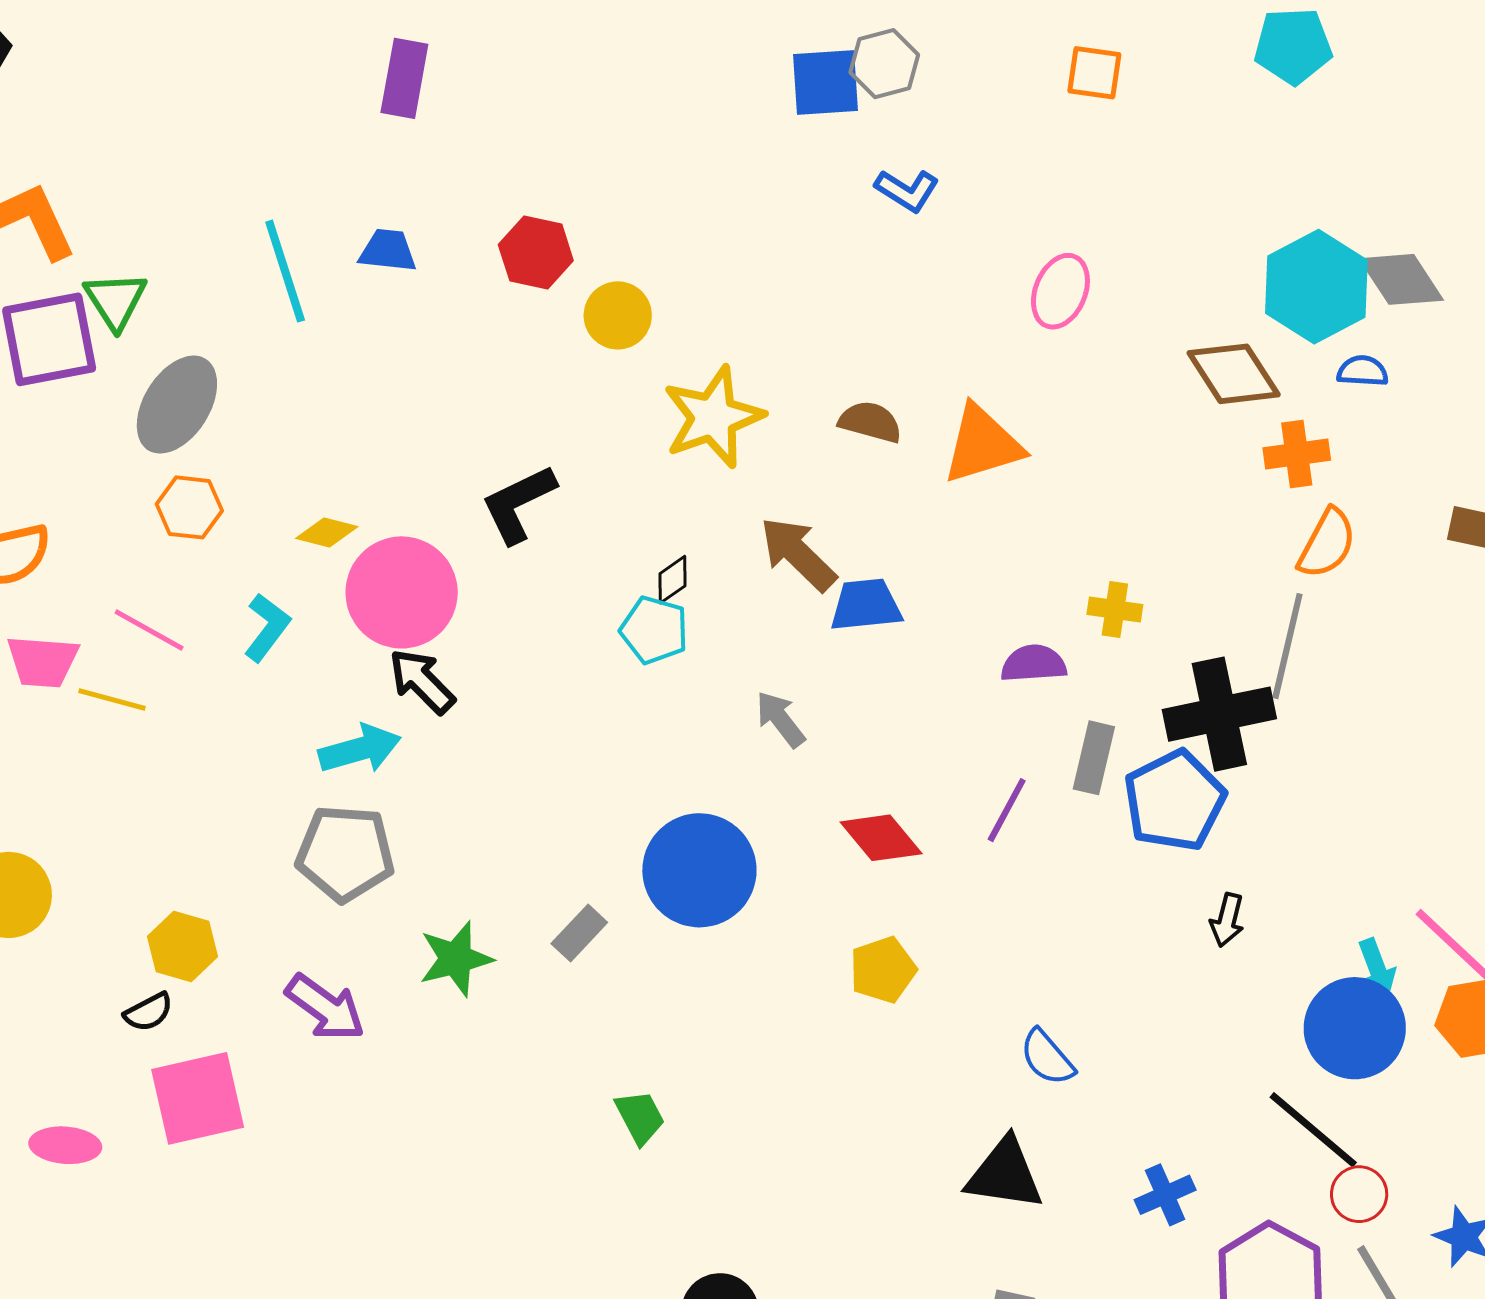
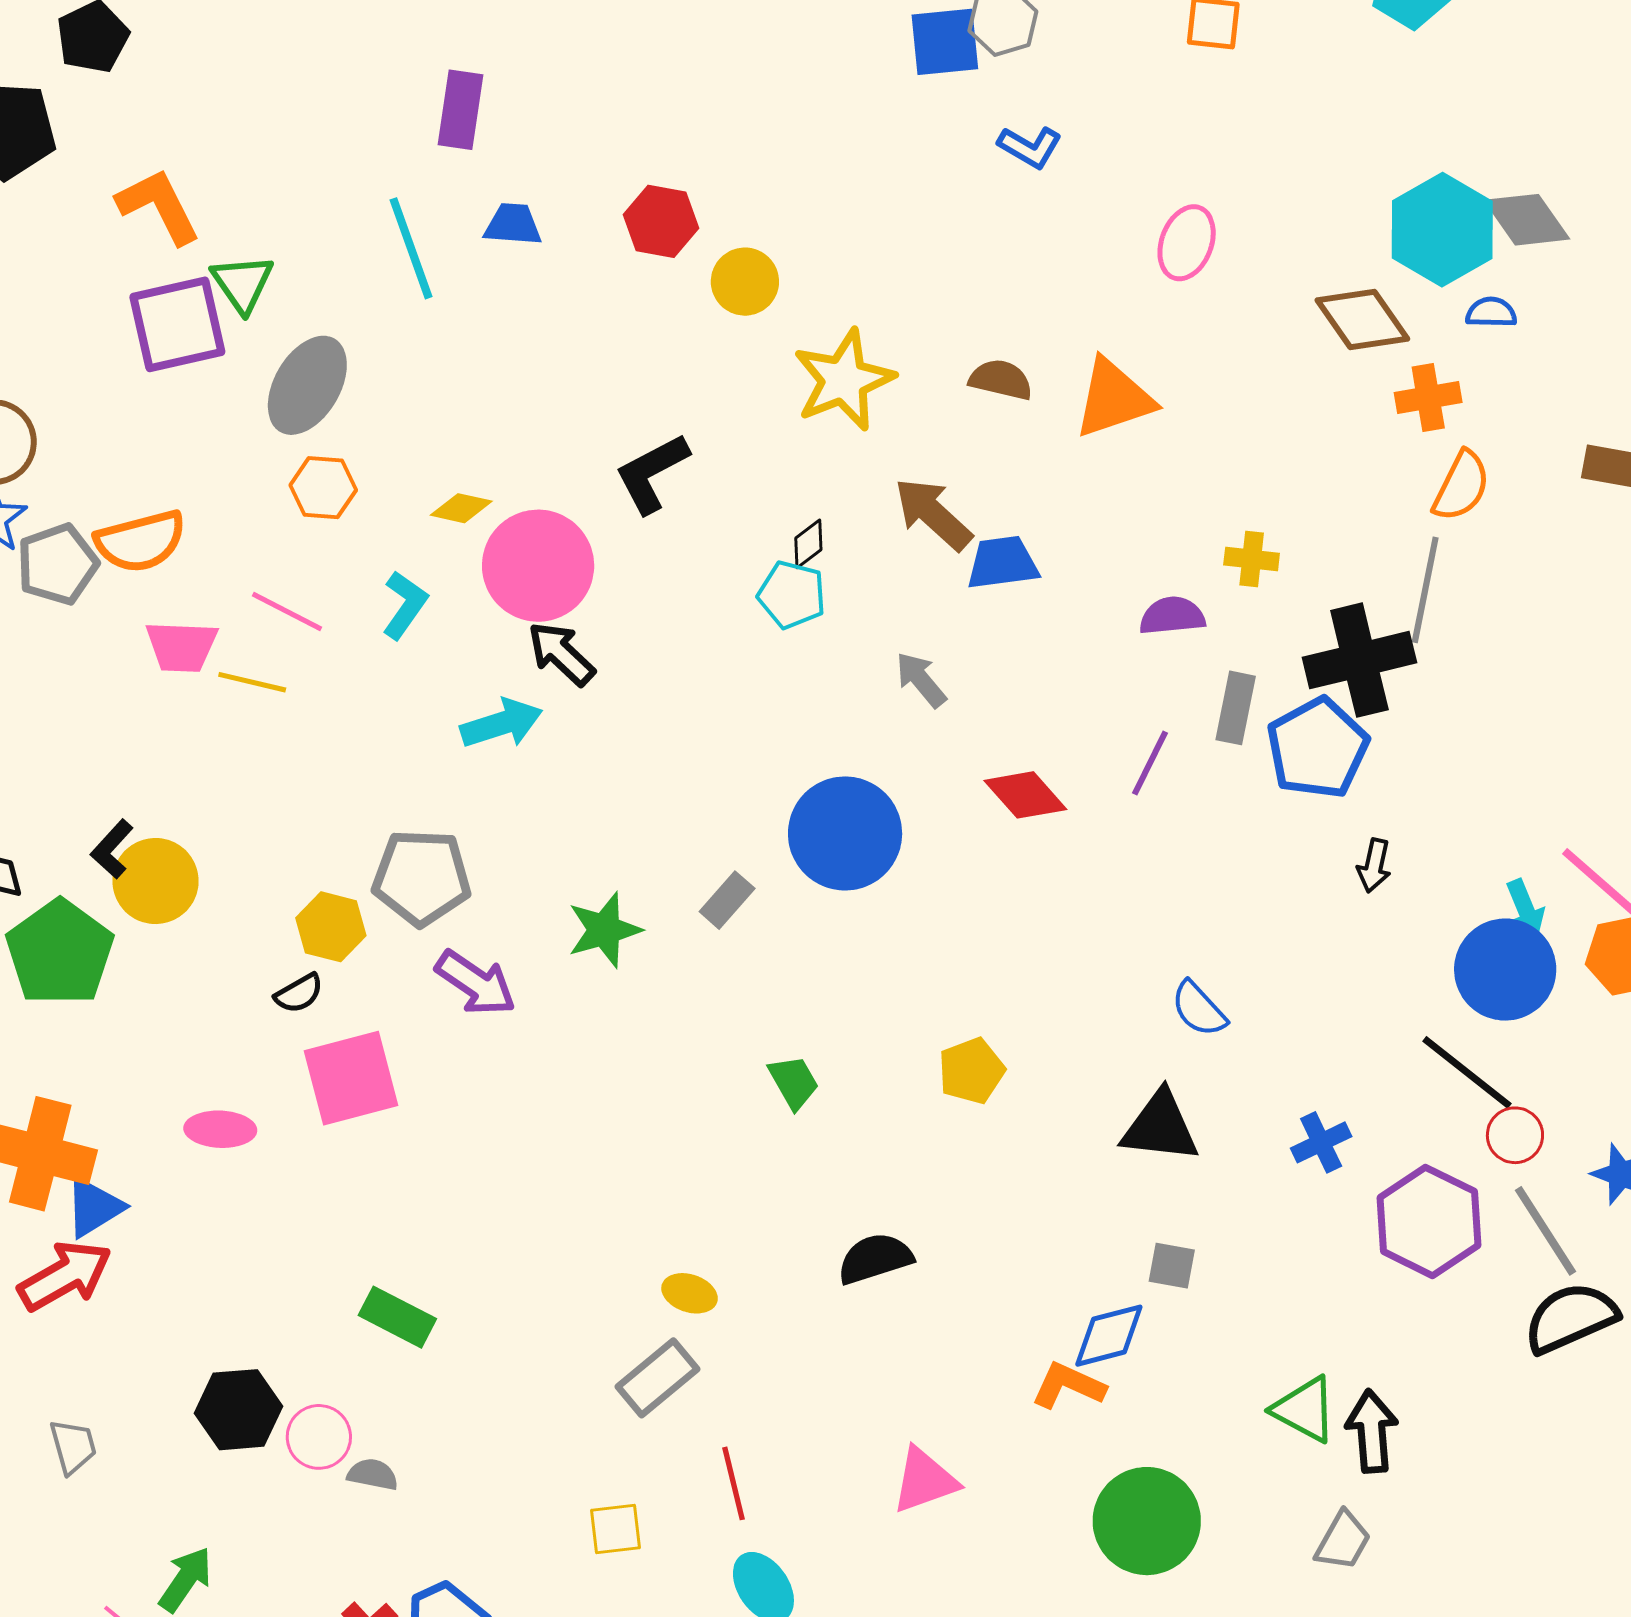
purple rectangle: (404, 78) -> (461, 110), moved
gray pentagon: (345, 853) -> (422, 877), moved
yellow pentagon: (883, 970) -> (971, 1071), moved

